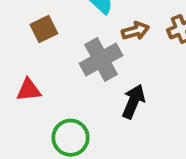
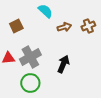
gray cross: (101, 59) -> (30, 57), moved

